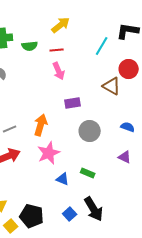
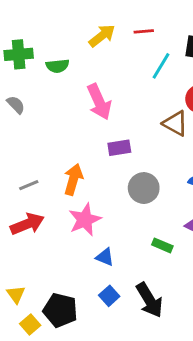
red line: (57, 50) -> (144, 31), moved
pink arrow: (59, 71) -> (99, 102), size x1.4
green rectangle: (88, 173) -> (162, 245), moved
blue square: (70, 214) -> (109, 296), moved

